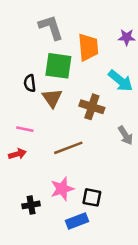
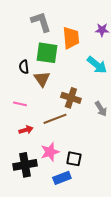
brown cross: (92, 107) -> (71, 98), moved
red arrow: (17, 154) -> (26, 130), moved
black cross: (31, 205) -> (25, 165), size x1.6

